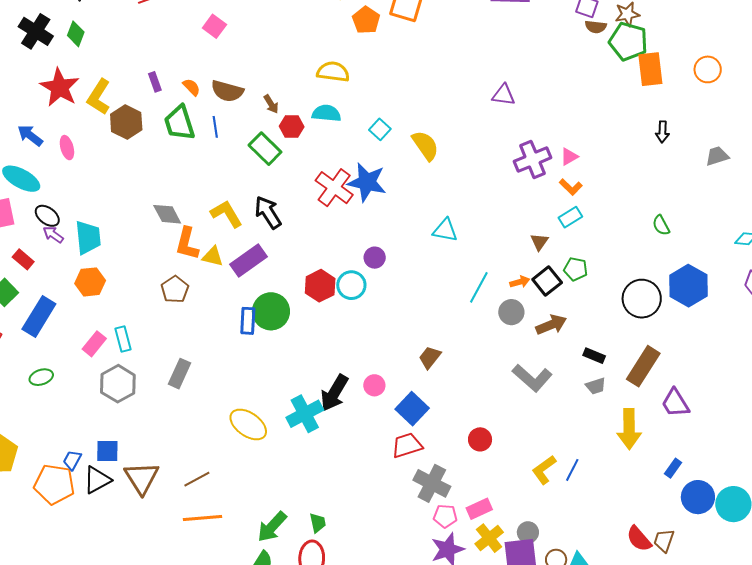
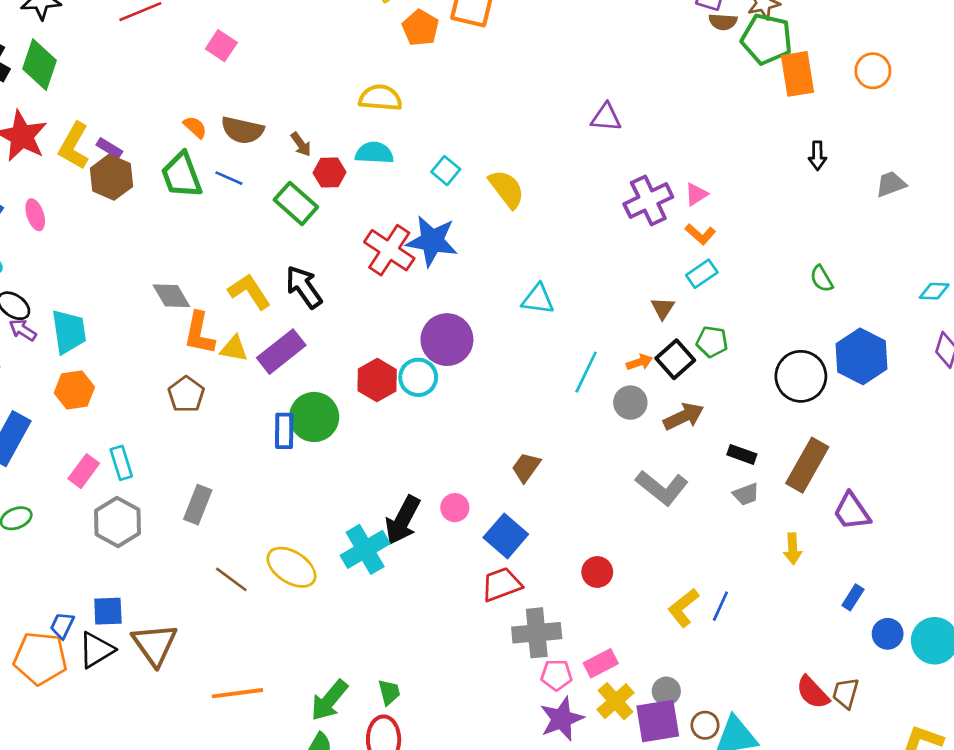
green diamond: (76, 34) -> (39, 65), size x1.5
purple rectangle: (155, 82) -> (109, 148), moved, turned -36
blue line: (215, 127) -> (229, 178), turned -55
purple circle: (375, 258) -> (447, 340), size x1.8
yellow arrow: (629, 429) -> (793, 549), size x0.6
brown line: (197, 479) -> (231, 579), moved, turned 68
gray cross: (432, 483) -> (537, 633), turned -30
blue circle: (698, 497) -> (888, 634), size x0.7

